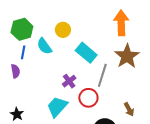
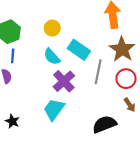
cyan semicircle: (44, 46) -> (52, 57), moved
purple cross: (69, 81) -> (64, 81), size x1.5
red circle: (88, 98) -> (126, 79), moved

